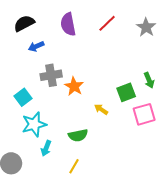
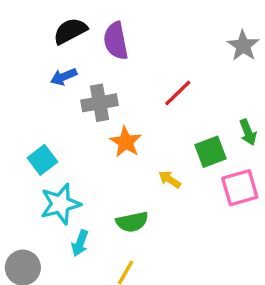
black semicircle: (24, 23) -> (70, 31), moved
red line: (107, 23) -> (178, 93), moved
gray cross: (51, 75) -> (100, 103), moved

